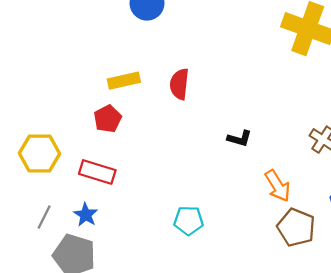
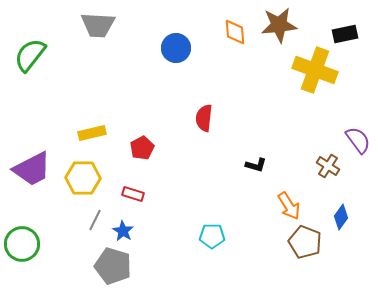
yellow rectangle: (124, 81) -> (92, 133), moved
red rectangle: (97, 172) -> (133, 194), size x0.7
gray line: (44, 217) -> (95, 220), moved

